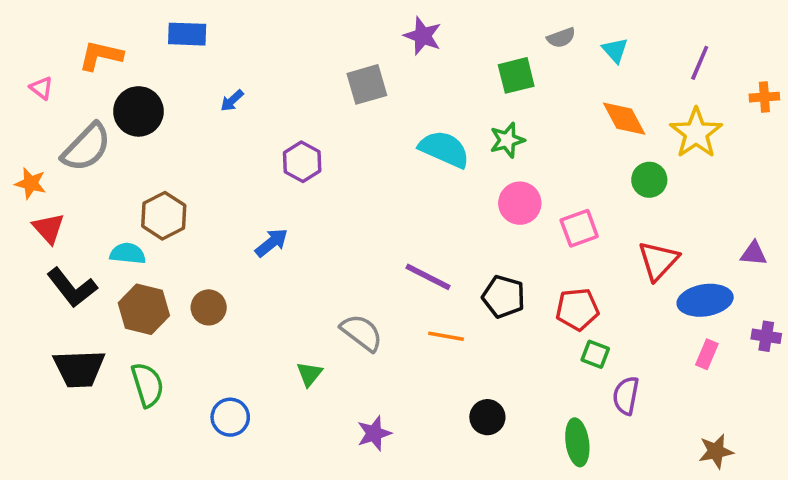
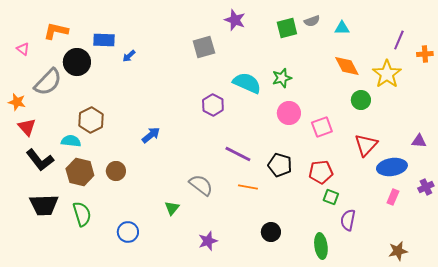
blue rectangle: (187, 34) -> (104, 40), moved
cyan triangle: (615, 50) -> (342, 28), turned -49
purple line: (700, 63) -> (399, 40), moved
green square: (516, 75) -> (287, 28), moved
purple hexagon: (302, 162) -> (213, 105), moved
purple cross: (766, 336) -> (426, 187), turned -35

